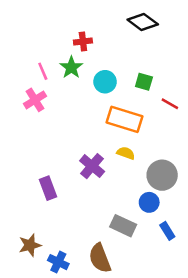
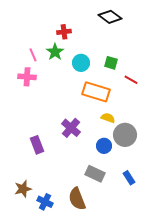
pink cross: (35, 100) -> (27, 77), turned 36
yellow semicircle: (126, 153) -> (108, 118), moved
blue circle: (149, 202) -> (104, 146), moved

